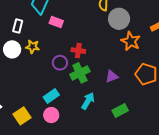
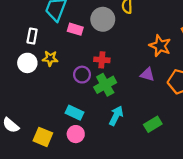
gray circle: (119, 19) -> (103, 19), moved
purple triangle: (112, 76) -> (147, 74), moved, turned 40
cyan rectangle: (51, 96) -> (75, 113), turned 63
yellow square: (22, 116) -> (43, 137), turned -30

